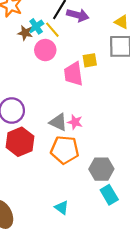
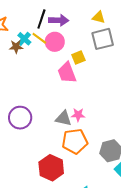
pink circle: (45, 50) -> (55, 42), moved
red hexagon: (20, 142) -> (51, 168), moved

